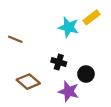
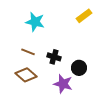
cyan star: (69, 27) -> (35, 22), moved
brown line: (15, 39) -> (28, 52), moved

